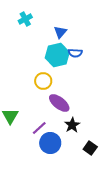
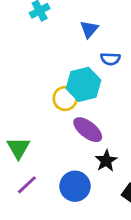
cyan hexagon: (57, 55) -> (83, 84), moved
purple line: (39, 128) -> (27, 185), moved

